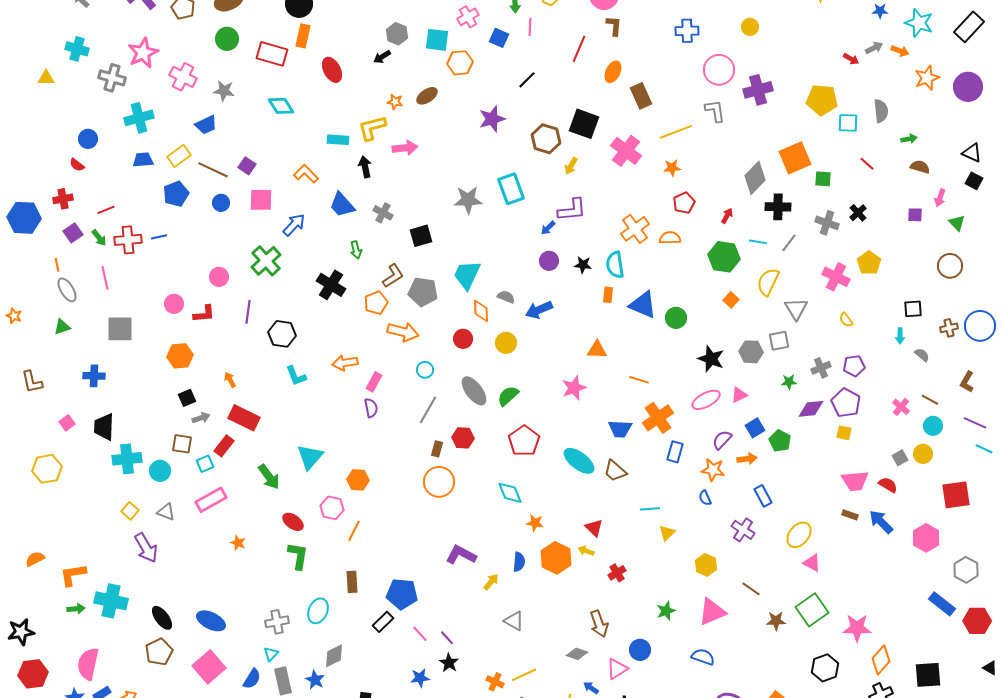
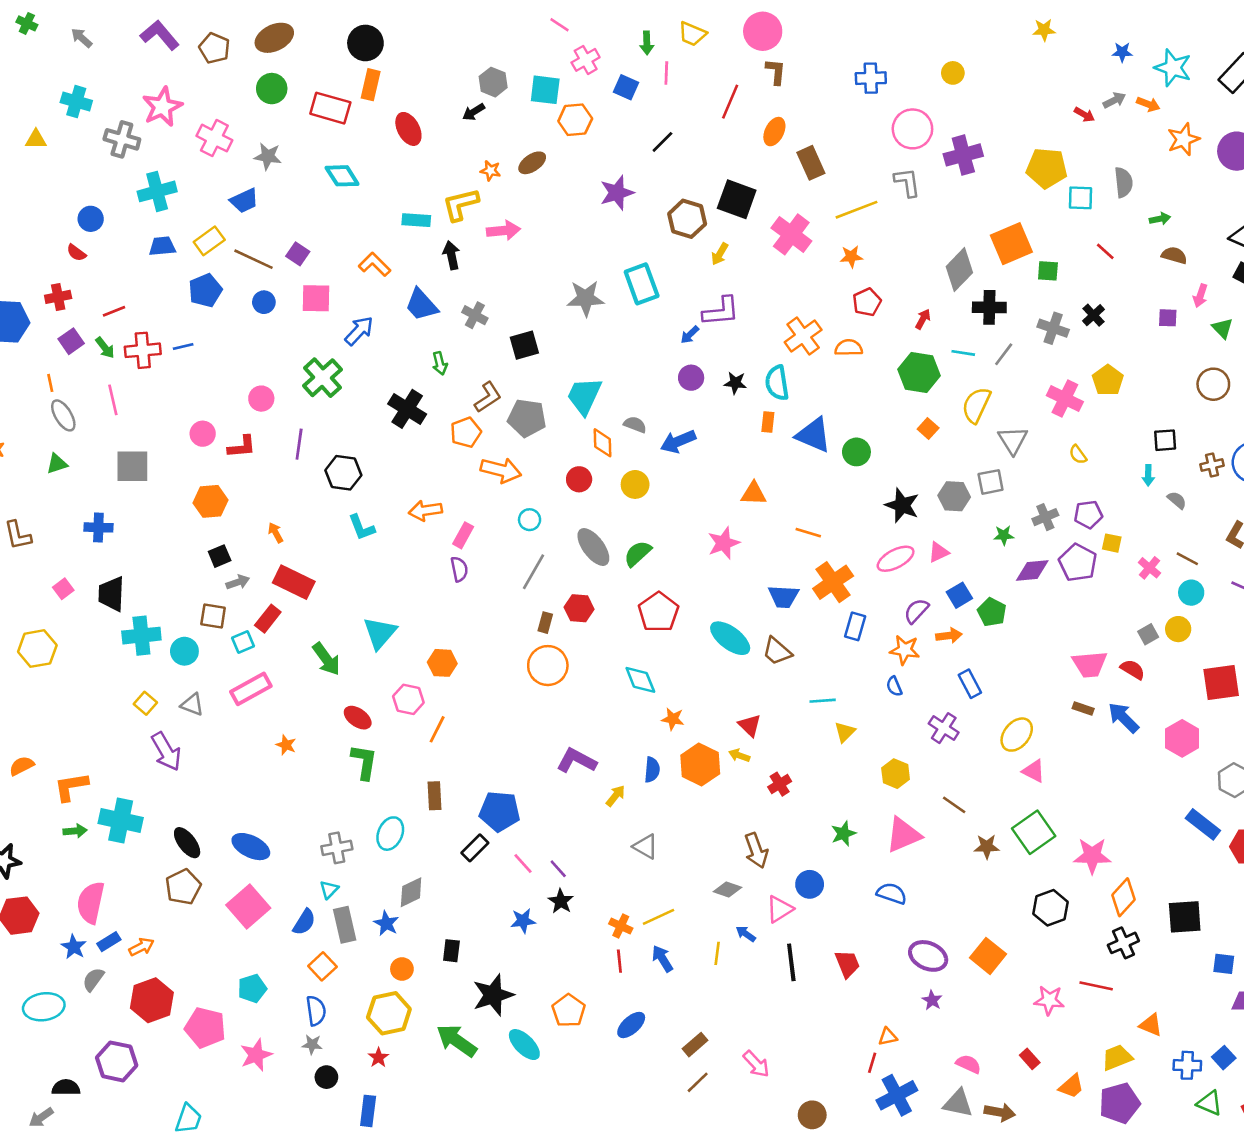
yellow square: (844, 433) -> (1112, 543), moved

